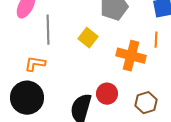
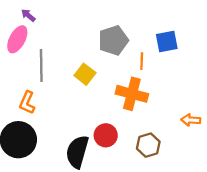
orange line: (156, 40) -> (142, 61), moved
orange L-shape: (35, 64) -> (27, 103), turned -75

